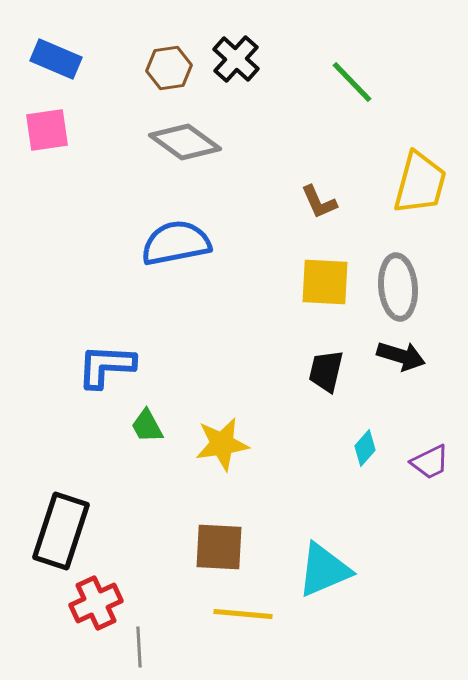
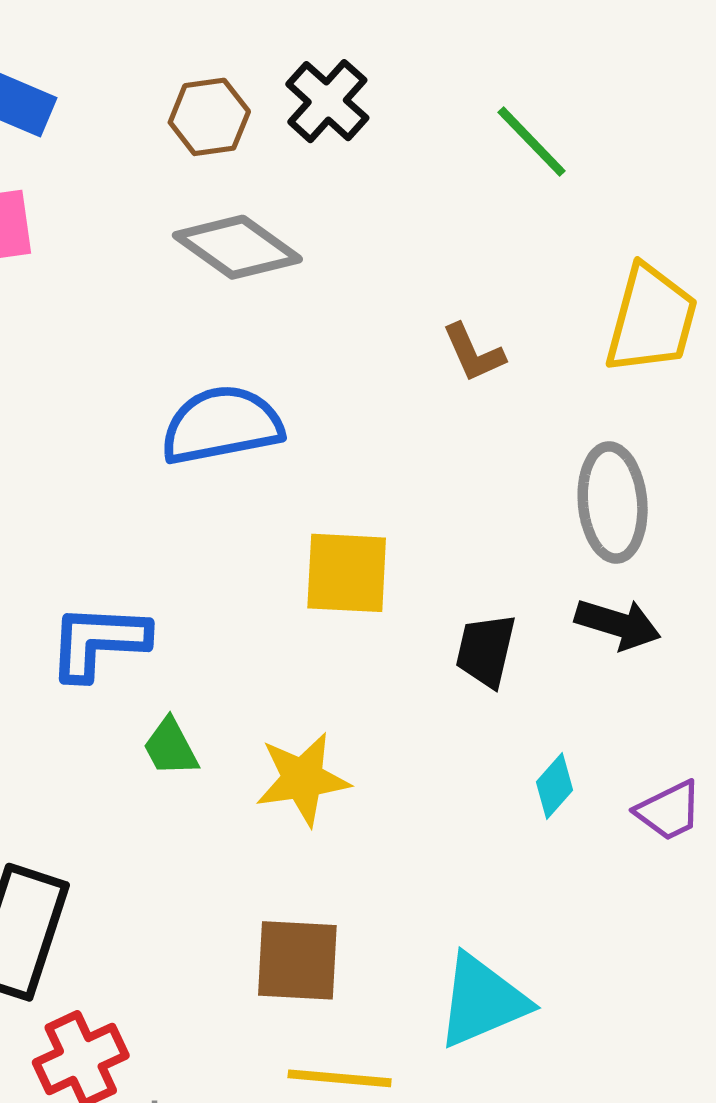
yellow square: (325, 282) -> (347, 573), moved

